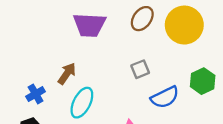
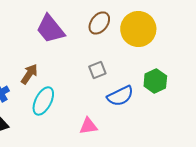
purple trapezoid: (89, 25) -> (50, 29), turned 48

